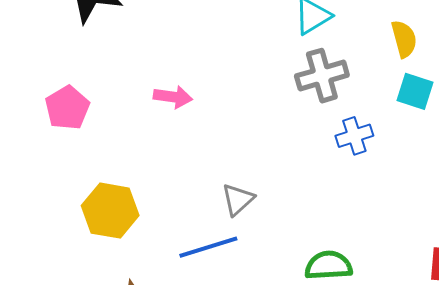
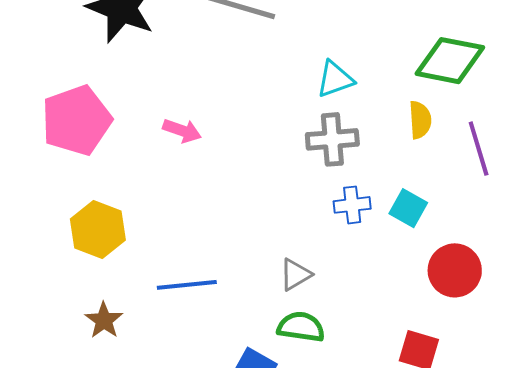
cyan square: (415, 91) -> (408, 208), moved
pink pentagon: (67, 108) -> (76, 120), size x1.6
gray triangle: (238, 199) -> (295, 274), moved

